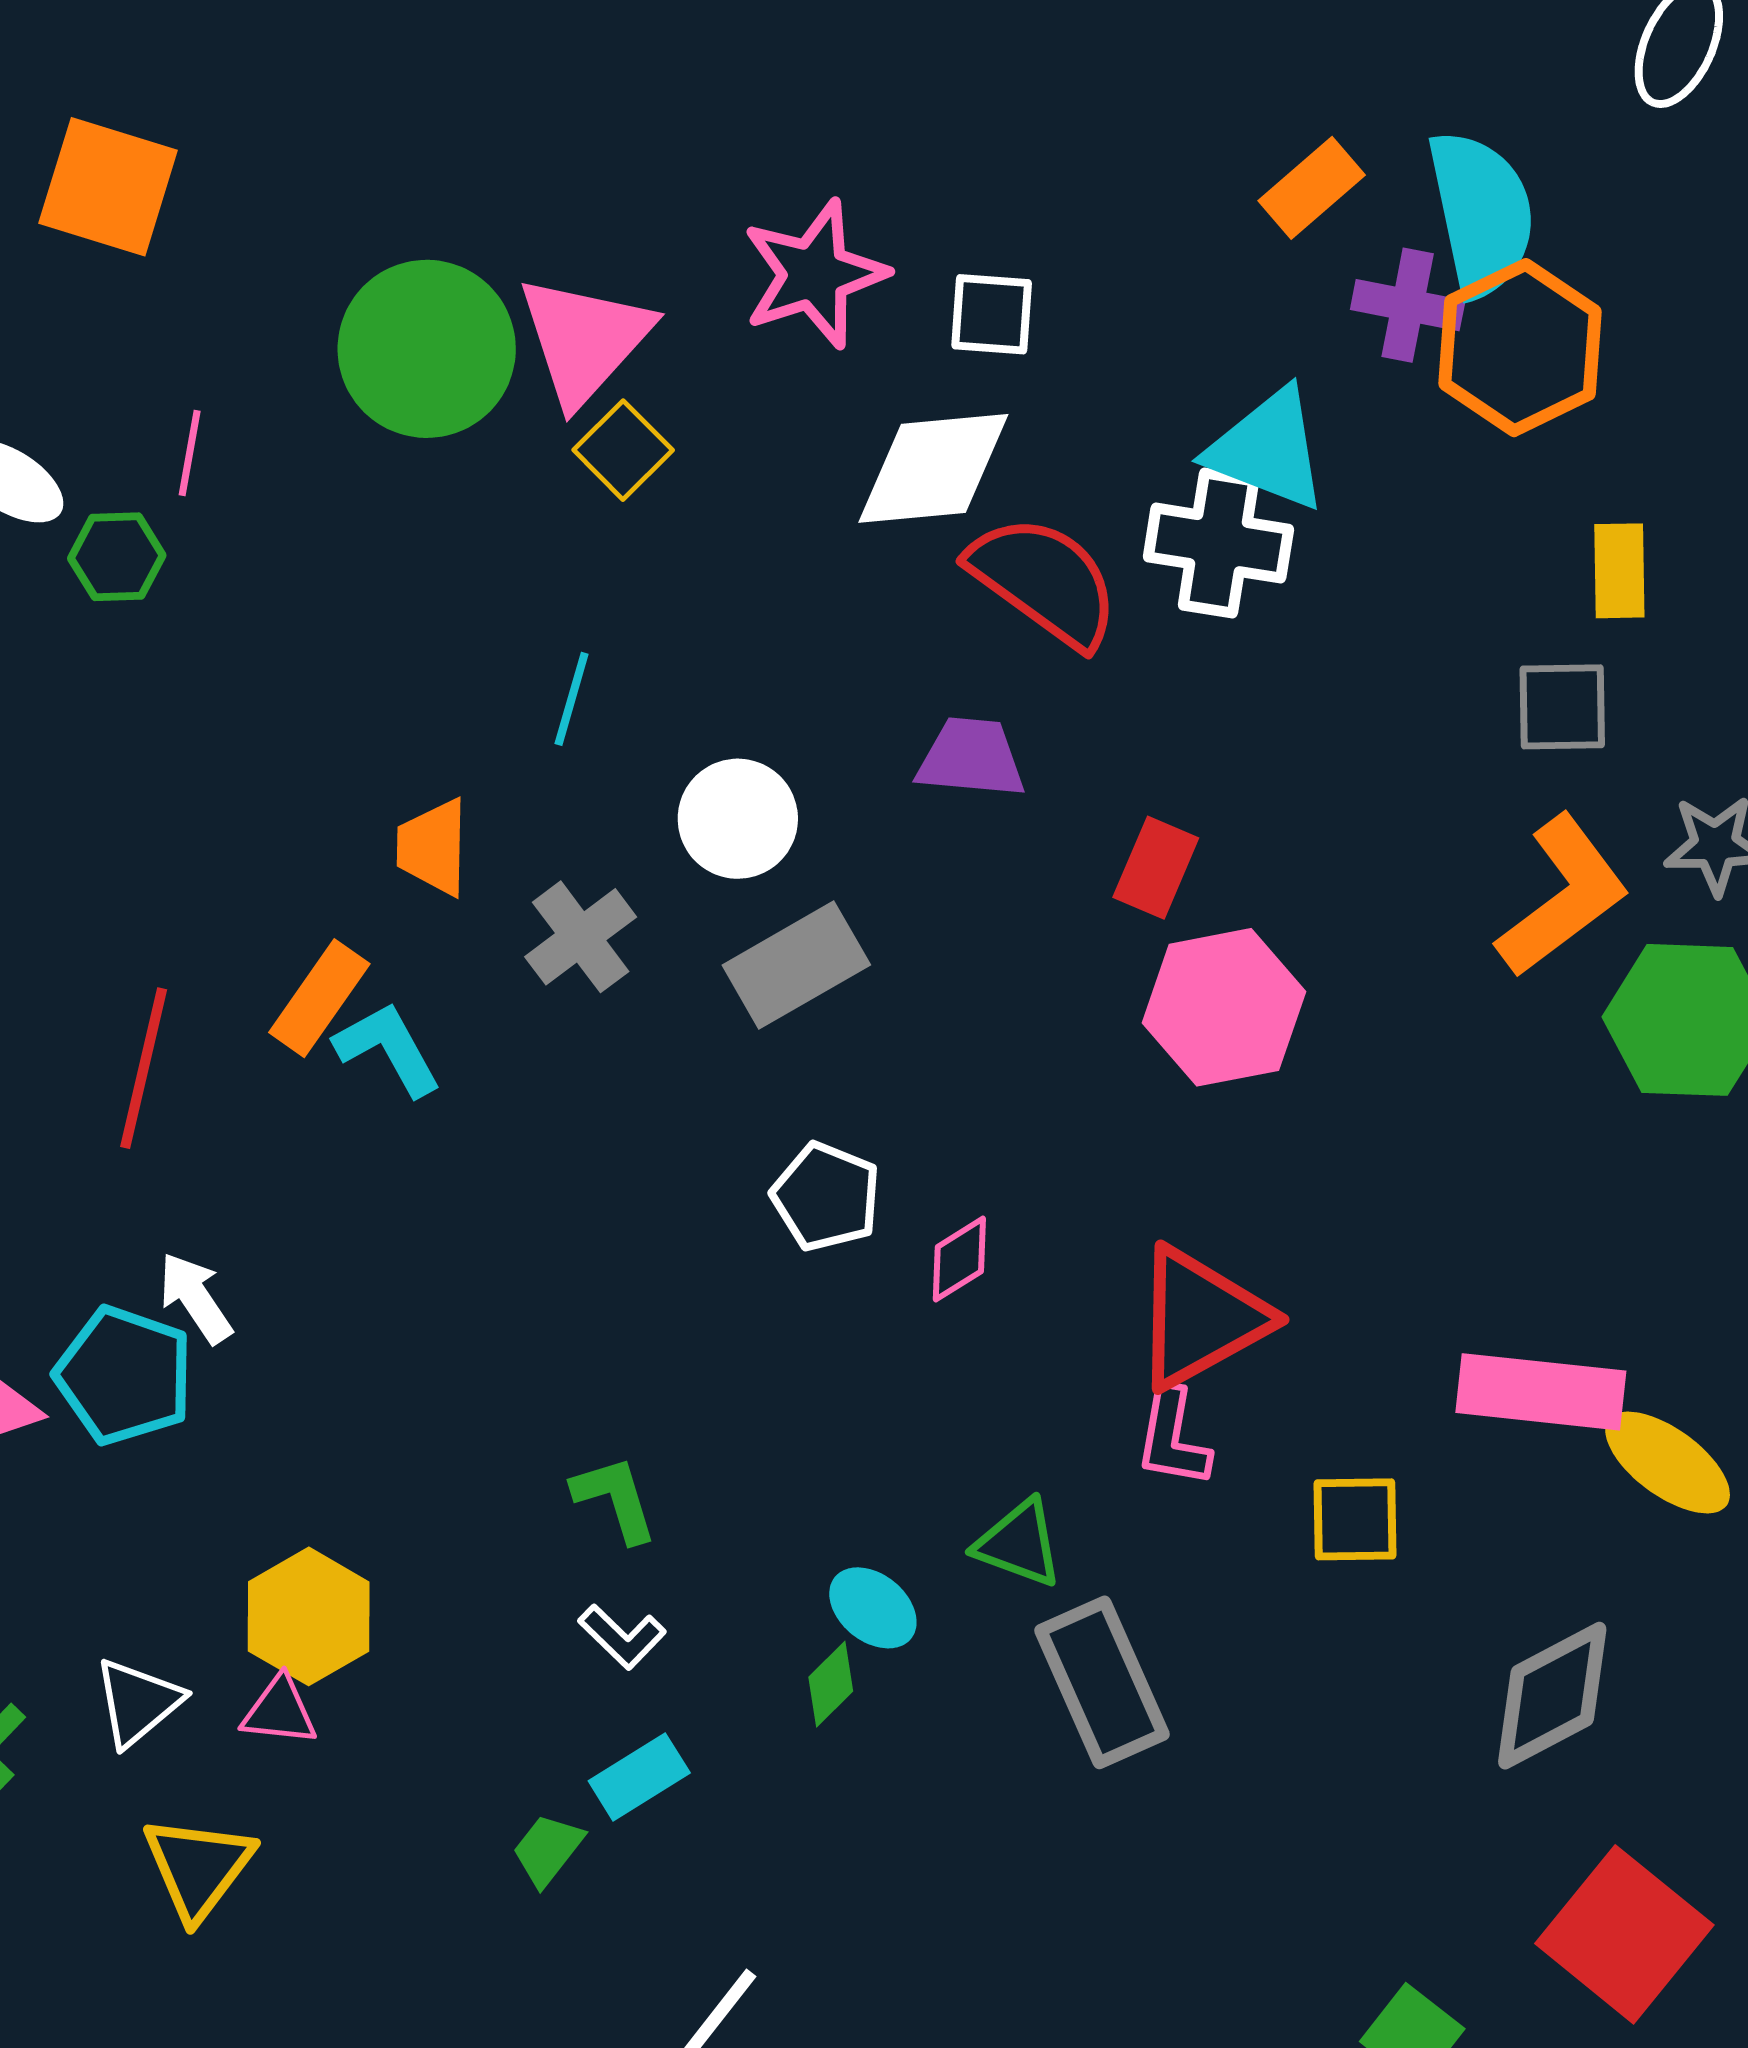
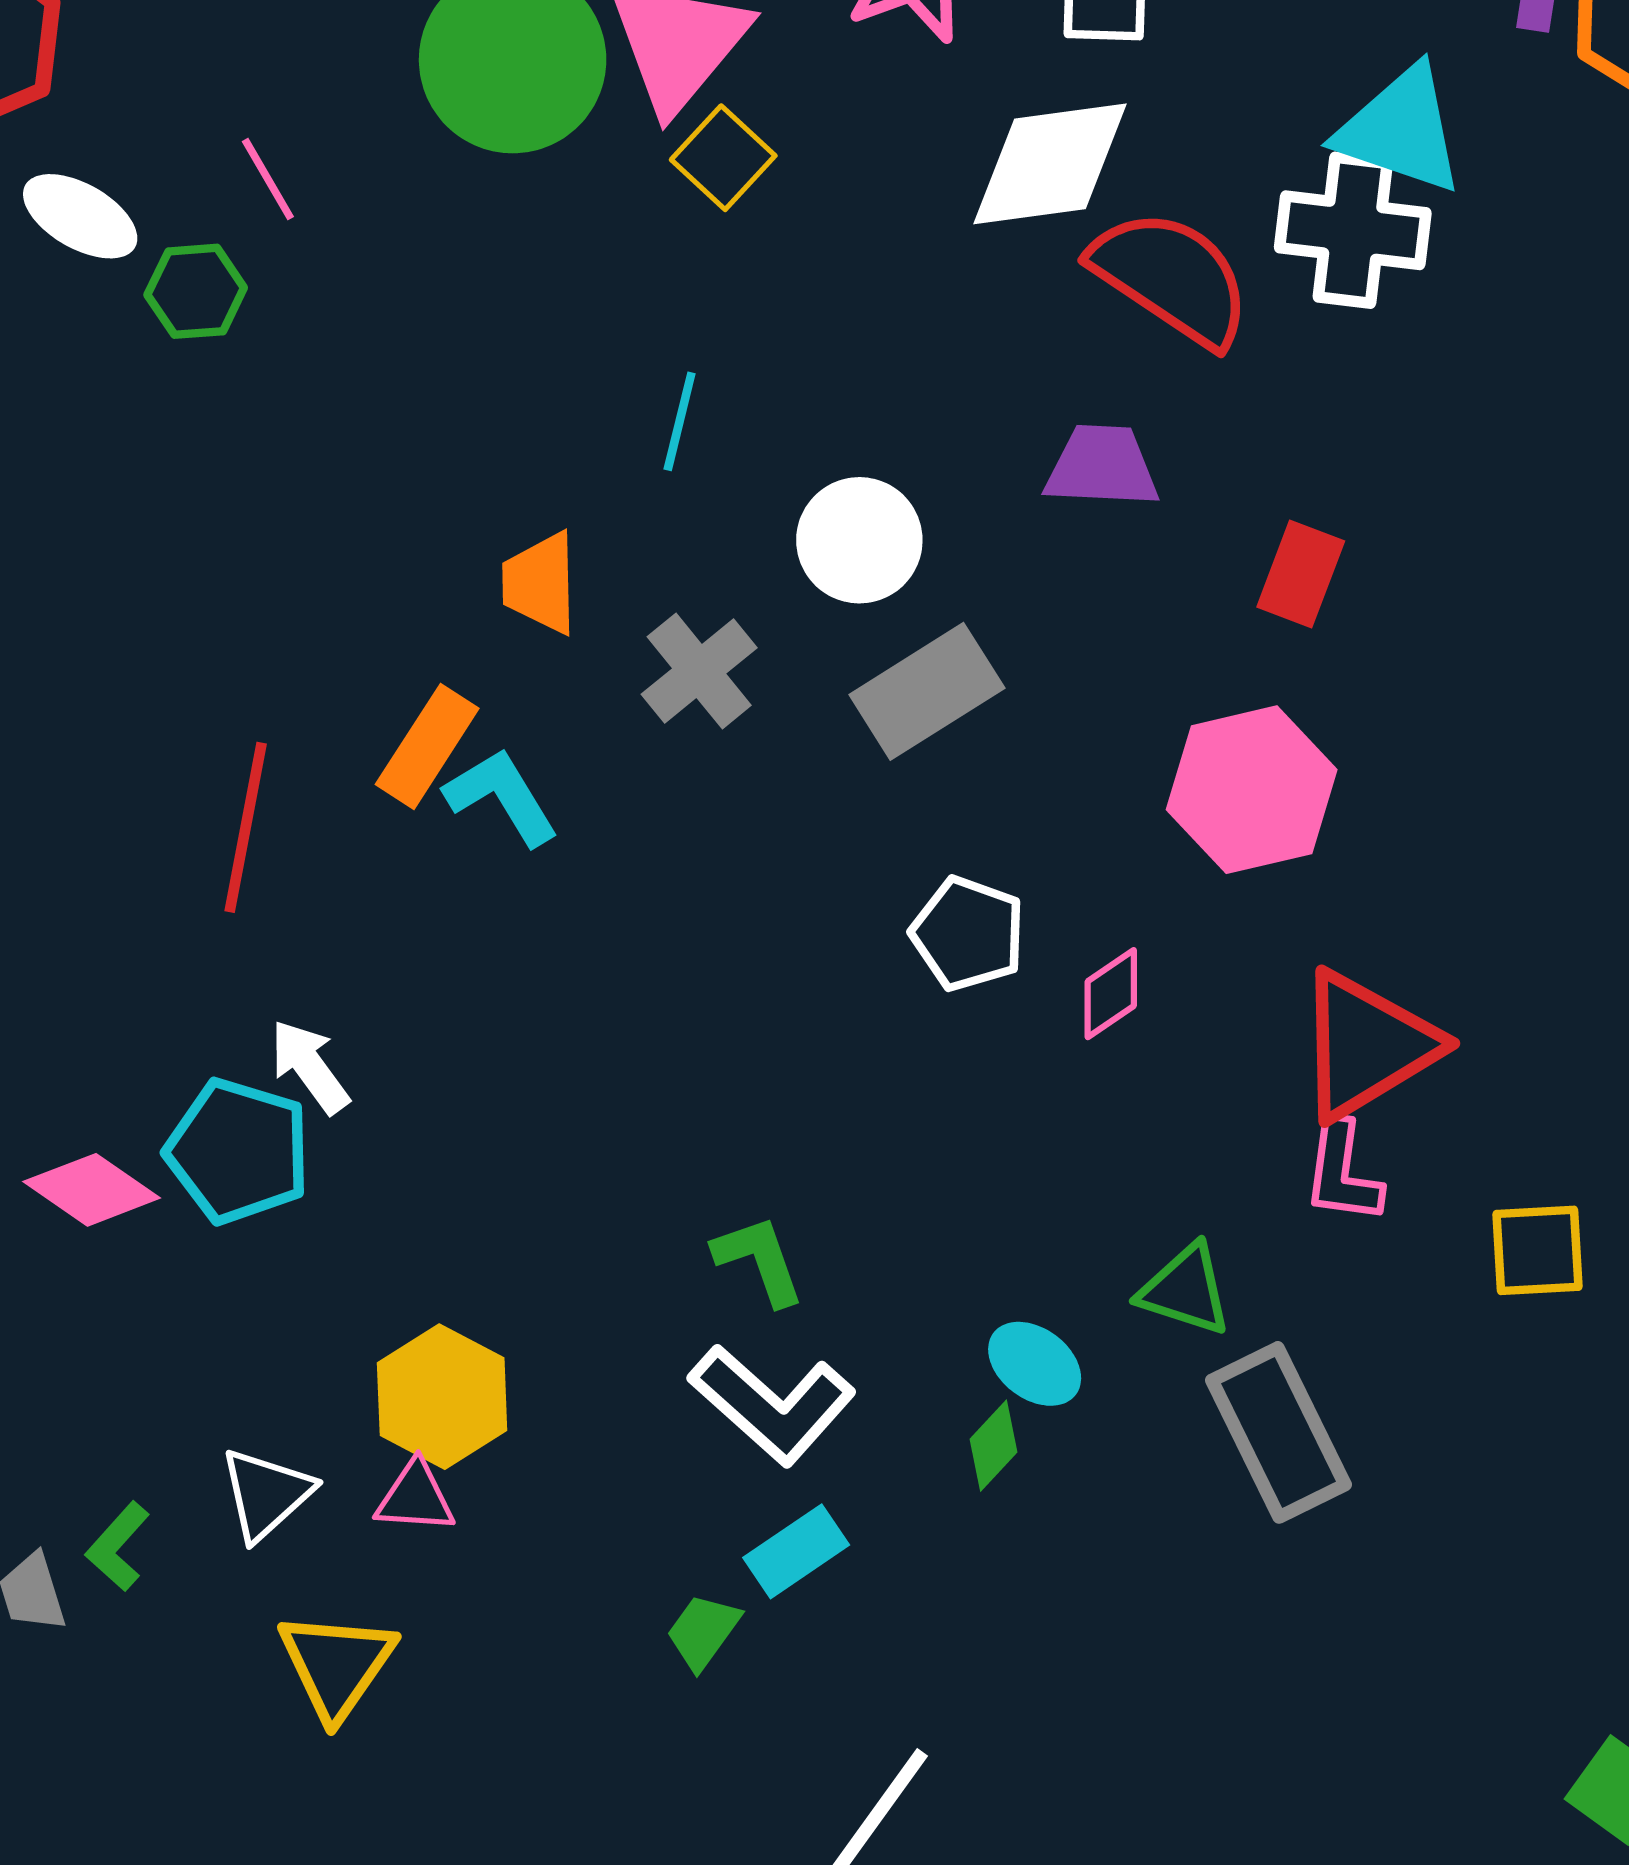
pink line: (190, 453) -> (268, 179), turned -38
pink hexagon: (1224, 1007) -> (1252, 790), moved
white L-shape: (622, 1637) -> (772, 1405), size x1.8

